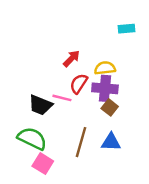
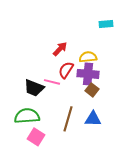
green semicircle: (32, 139) -> (27, 116), turned -30

